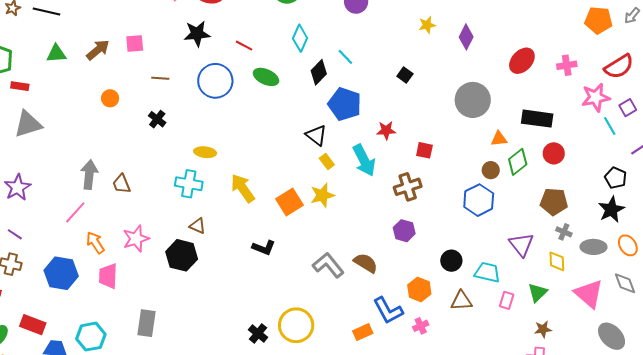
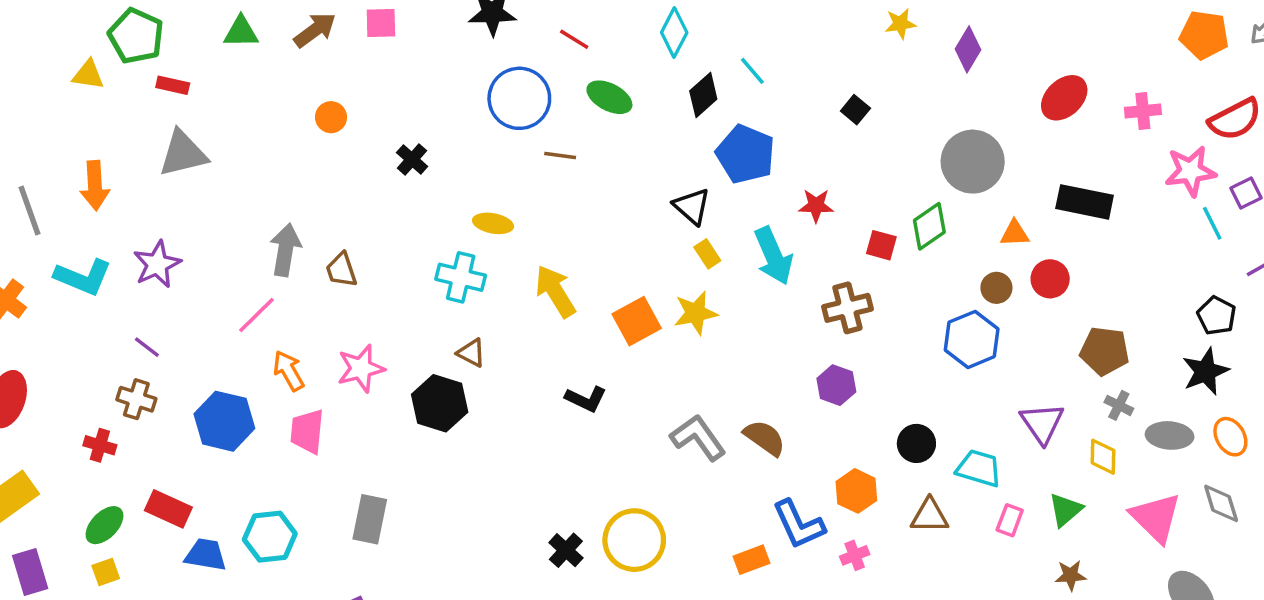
brown line: (160, 78) -> (560, 155), moved
red circle: (554, 153) -> (1050, 279), moved
green diamond: (518, 162) -> (929, 226), moved

